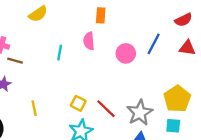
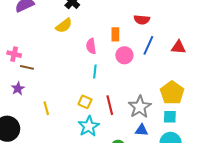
yellow semicircle: (38, 14) -> (64, 26), moved
orange rectangle: (101, 15) -> (115, 34), moved
red semicircle: (183, 20) -> (142, 20), moved, turned 35
cyan line: (60, 53) -> (95, 72), moved
red line: (106, 109) -> (110, 105), turned 36

